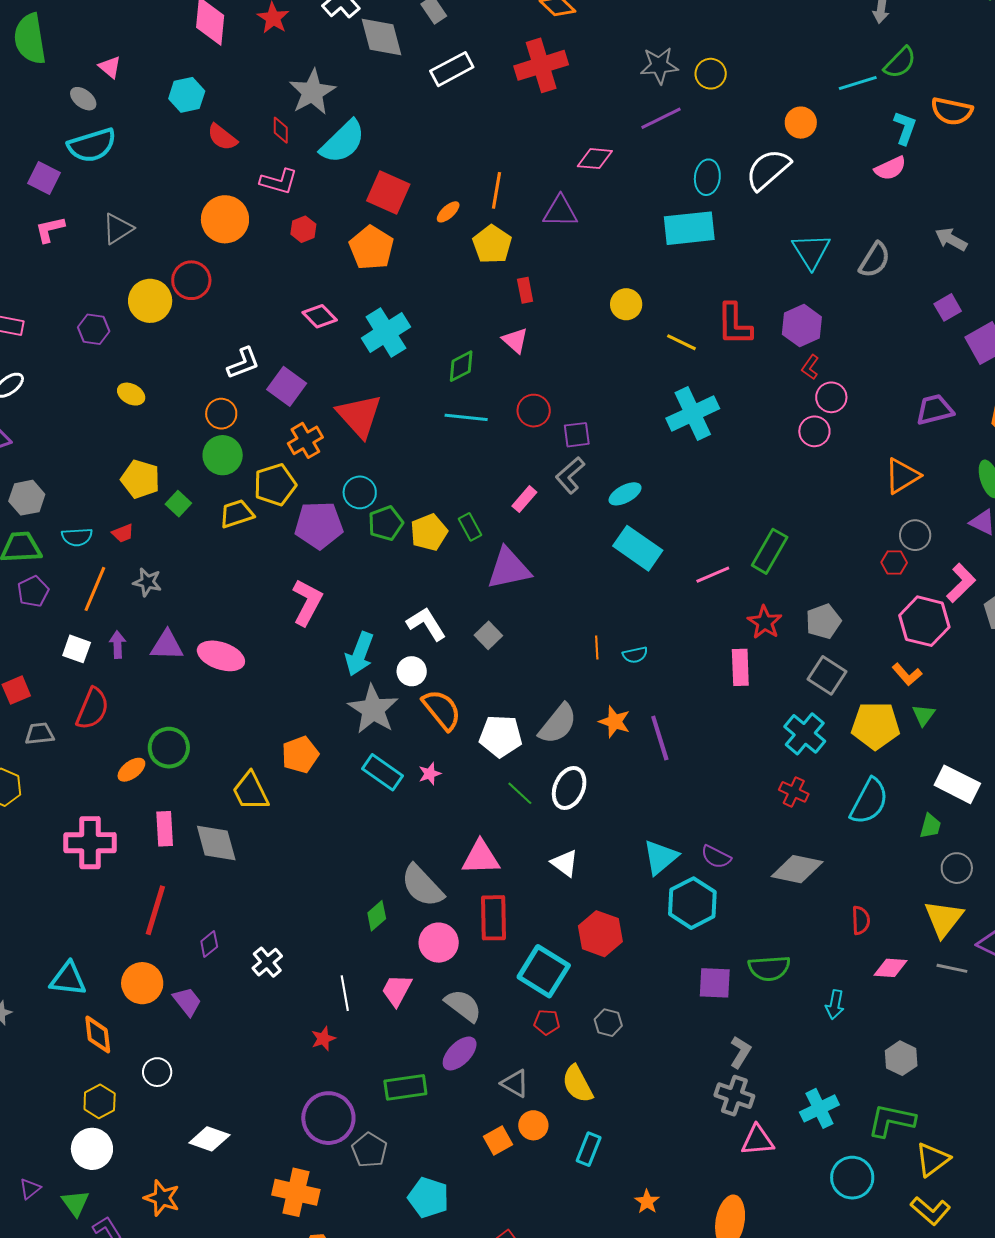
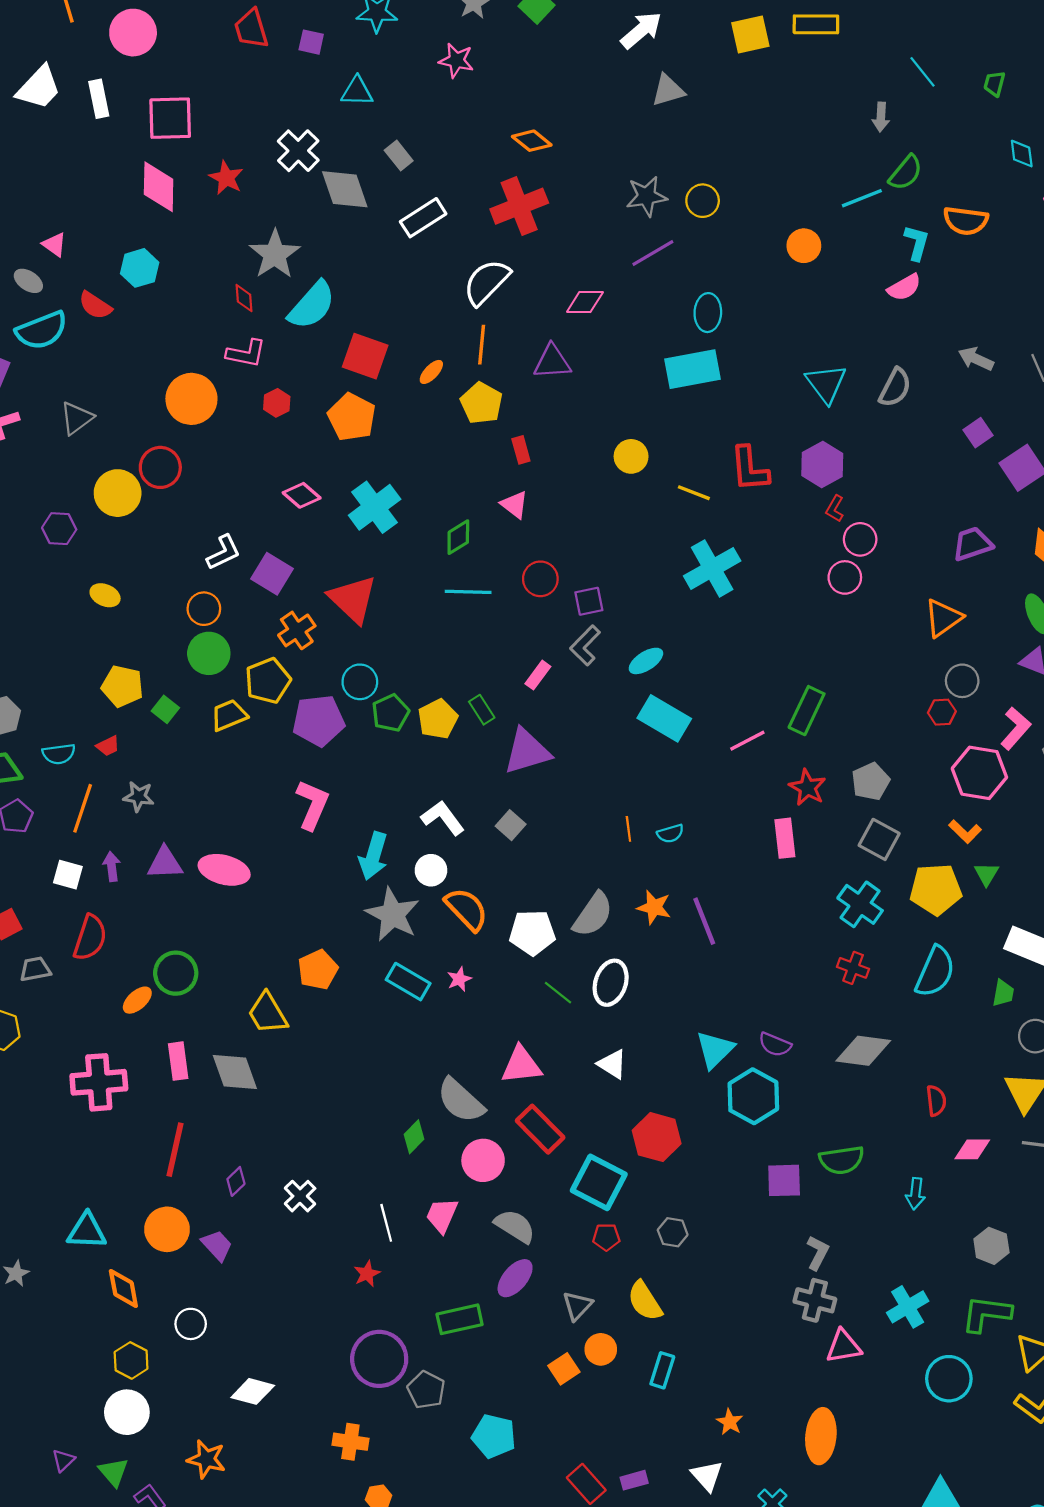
red semicircle: (222, 137) -> (95, 305), moved
white semicircle: (768, 169) -> (486, 282), moved
red rectangle: (494, 918) -> (540, 1129), turned -39
gray triangle: (515, 1083) -> (577, 1306), turned 48
orange cross: (296, 1192) -> (350, 1442), size x0.7

